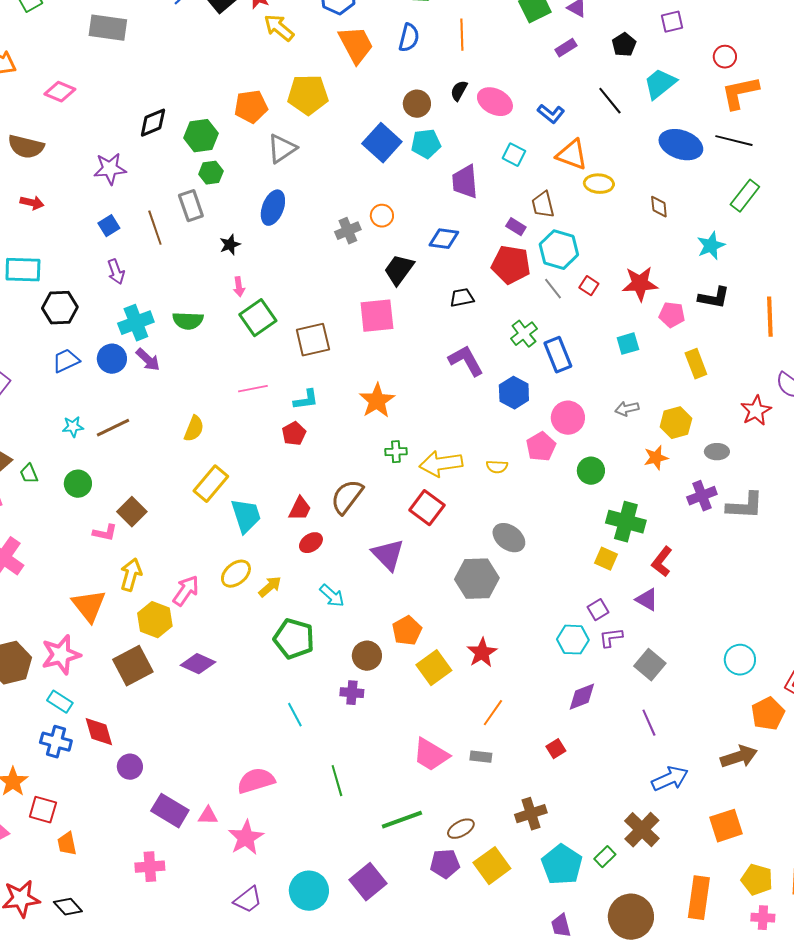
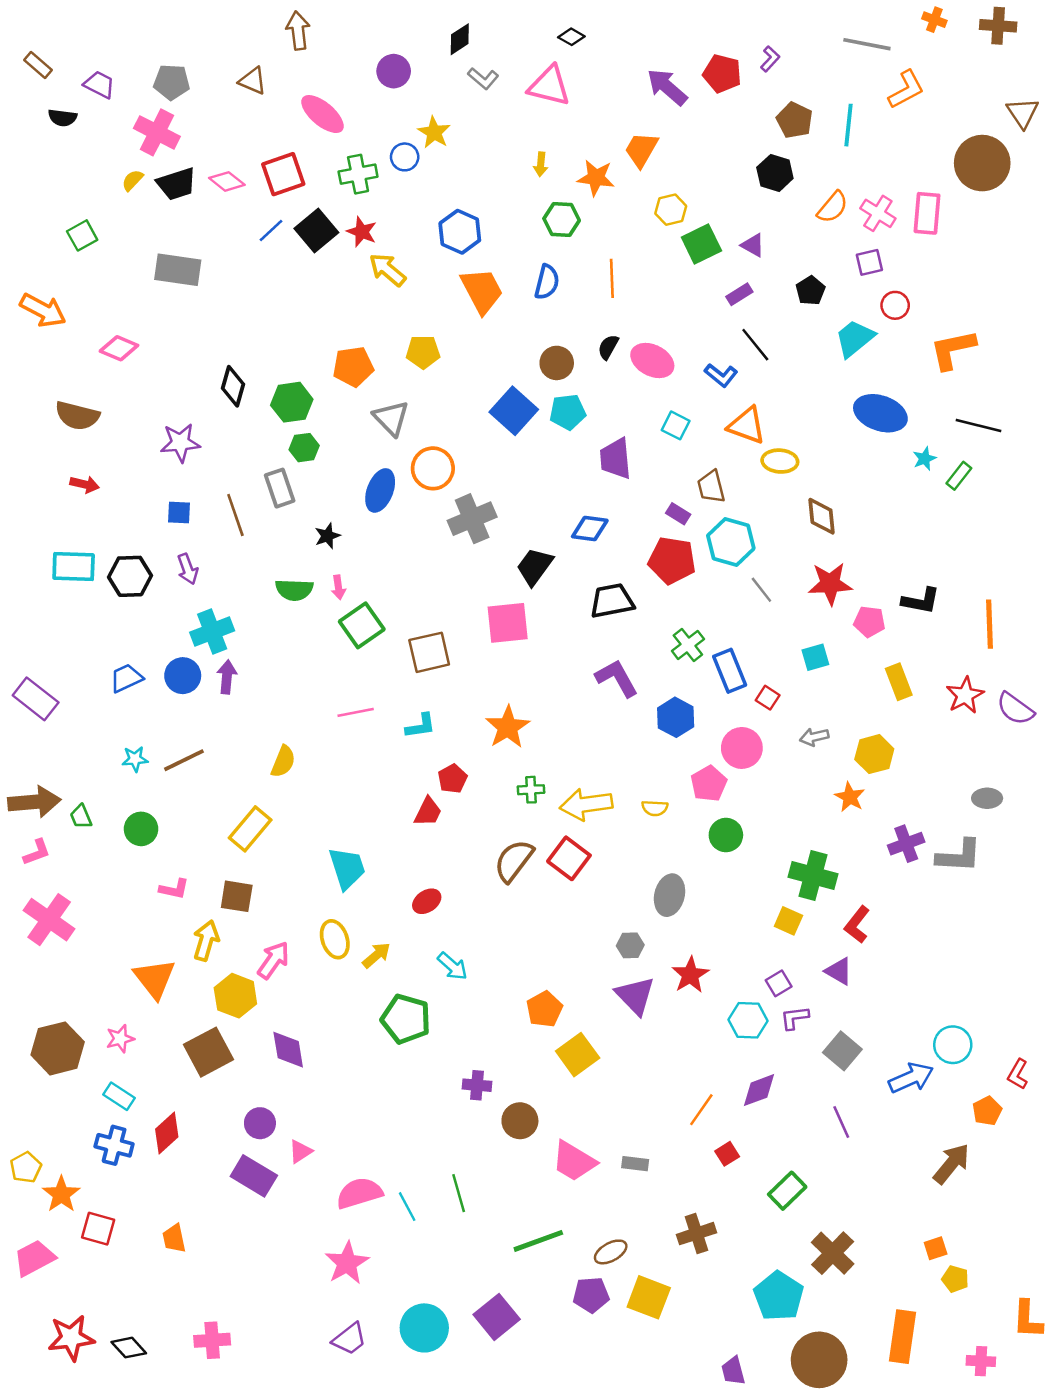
red circle: (725, 57) -> (895, 305), moved
yellow pentagon: (308, 95) -> (423, 352), size x0.7
black line: (610, 101) -> (755, 345), moved
black diamond: (153, 123) -> (233, 386), turned -52
black line: (734, 141) -> (979, 425), moved
gray triangle: (282, 149) -> (391, 418), turned -40
green rectangle: (745, 196) -> (959, 476), size x0.7
brown diamond: (659, 207) -> (822, 516), moved, size x1.4
orange circle: (382, 216) -> (433, 468), moved, size x1.5
blue square: (109, 226) -> (179, 513), turned 35
gray cross: (348, 231) -> (472, 519), size x1.5
cyan star: (711, 246) -> (925, 459), moved, size x0.7
red square: (589, 286) -> (768, 698), moved
gray line: (553, 289) -> (761, 590), moved
black trapezoid: (462, 298) -> (612, 601), size x1.5
black hexagon: (60, 308) -> (130, 576), moved
green semicircle: (188, 321) -> (294, 590), moved
purple arrow: (148, 360) -> (227, 677), turned -128
red star: (756, 411) -> (965, 695), moved
red pentagon: (294, 434) -> (452, 779), moved
gray ellipse: (717, 452) -> (987, 798), moved
orange star: (656, 458) -> (850, 797), turned -30
green circle: (591, 471) -> (726, 835), moved
yellow rectangle: (211, 484) -> (250, 829), moved
brown semicircle: (347, 497) -> (514, 861), moved
red trapezoid: (300, 509) -> (428, 812), moved
brown square: (132, 512) -> (237, 896), moved, turned -36
gray ellipse: (509, 538) -> (670, 895), turned 68
purple triangle: (388, 555) -> (635, 996), moved
yellow ellipse: (236, 574) -> (335, 939), turned -68
gray hexagon: (477, 579) -> (630, 945), size x0.5
red star: (482, 653) -> (690, 975), moved
pink star: (61, 655) -> (120, 1039), size x0.6
brown circle: (367, 656) -> (520, 1121), moved
purple diamond: (198, 664) -> (288, 1050), turned 56
orange line: (493, 713) -> (701, 1110), moved
orange pentagon: (768, 714) -> (987, 1111), size x0.7
cyan line: (295, 715) -> (407, 1207), moved
red diamond: (99, 732) -> (167, 1133), turned 64
brown arrow: (739, 757) -> (952, 1164), turned -33
purple circle: (130, 767) -> (260, 1123), moved
blue arrow: (670, 779) -> (911, 1078), moved
purple rectangle: (170, 811) -> (254, 1176), moved
pink triangle: (208, 816) -> (300, 1151), moved, turned -35
orange square: (726, 826) -> (936, 1248), size x0.6
orange trapezoid: (67, 844) -> (174, 1238), moved
green rectangle: (605, 857) -> (787, 1191), moved, size x1.4
cyan pentagon: (562, 865) -> (779, 1296), moved
yellow square: (492, 866) -> (649, 1297), turned -33
pink cross: (150, 867) -> (212, 1340), moved
yellow pentagon: (757, 880) -> (955, 1279), moved, size x0.7

